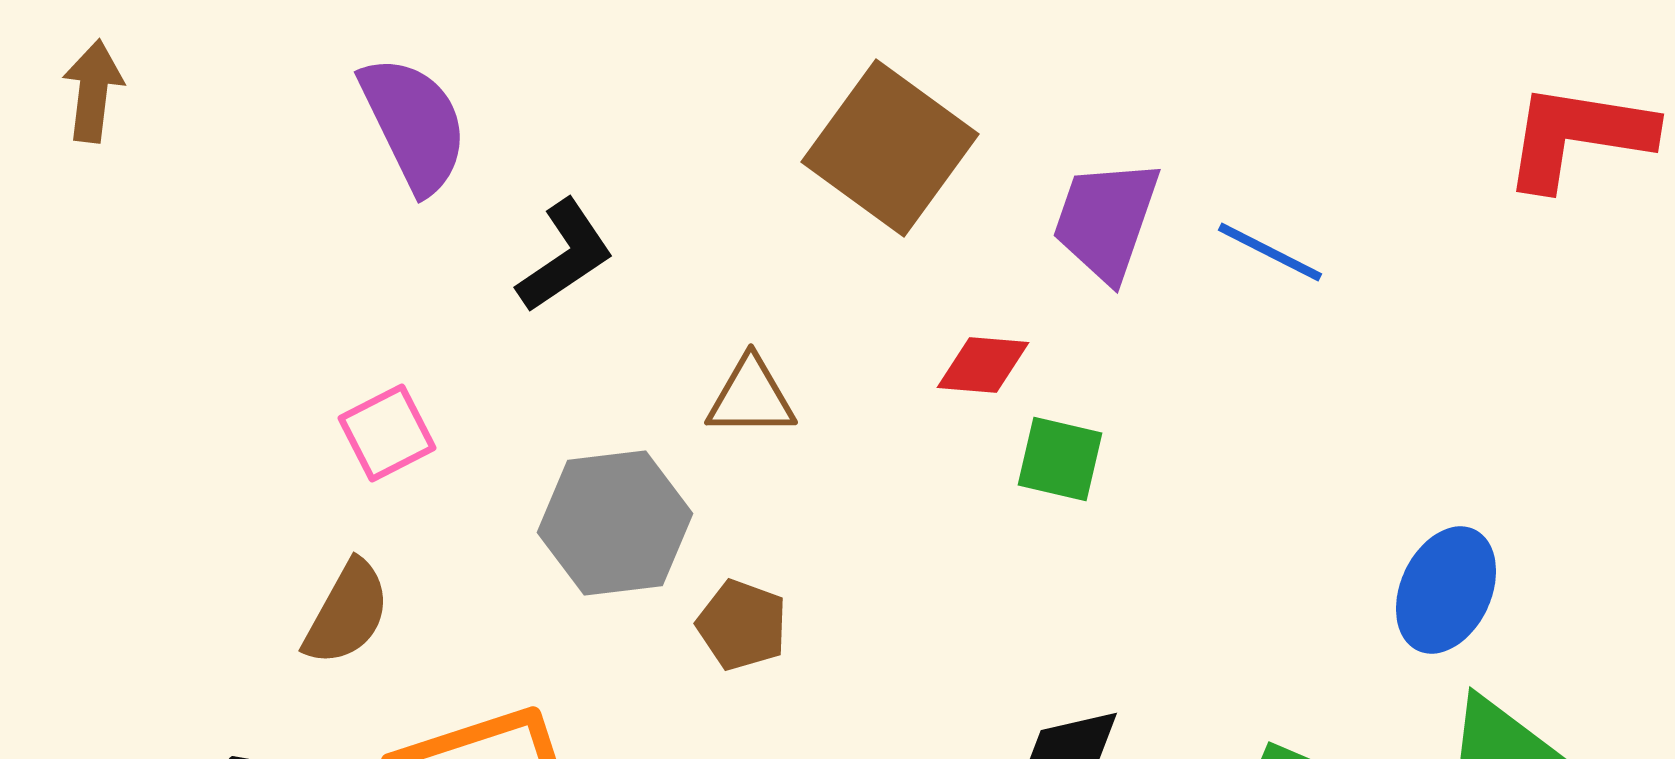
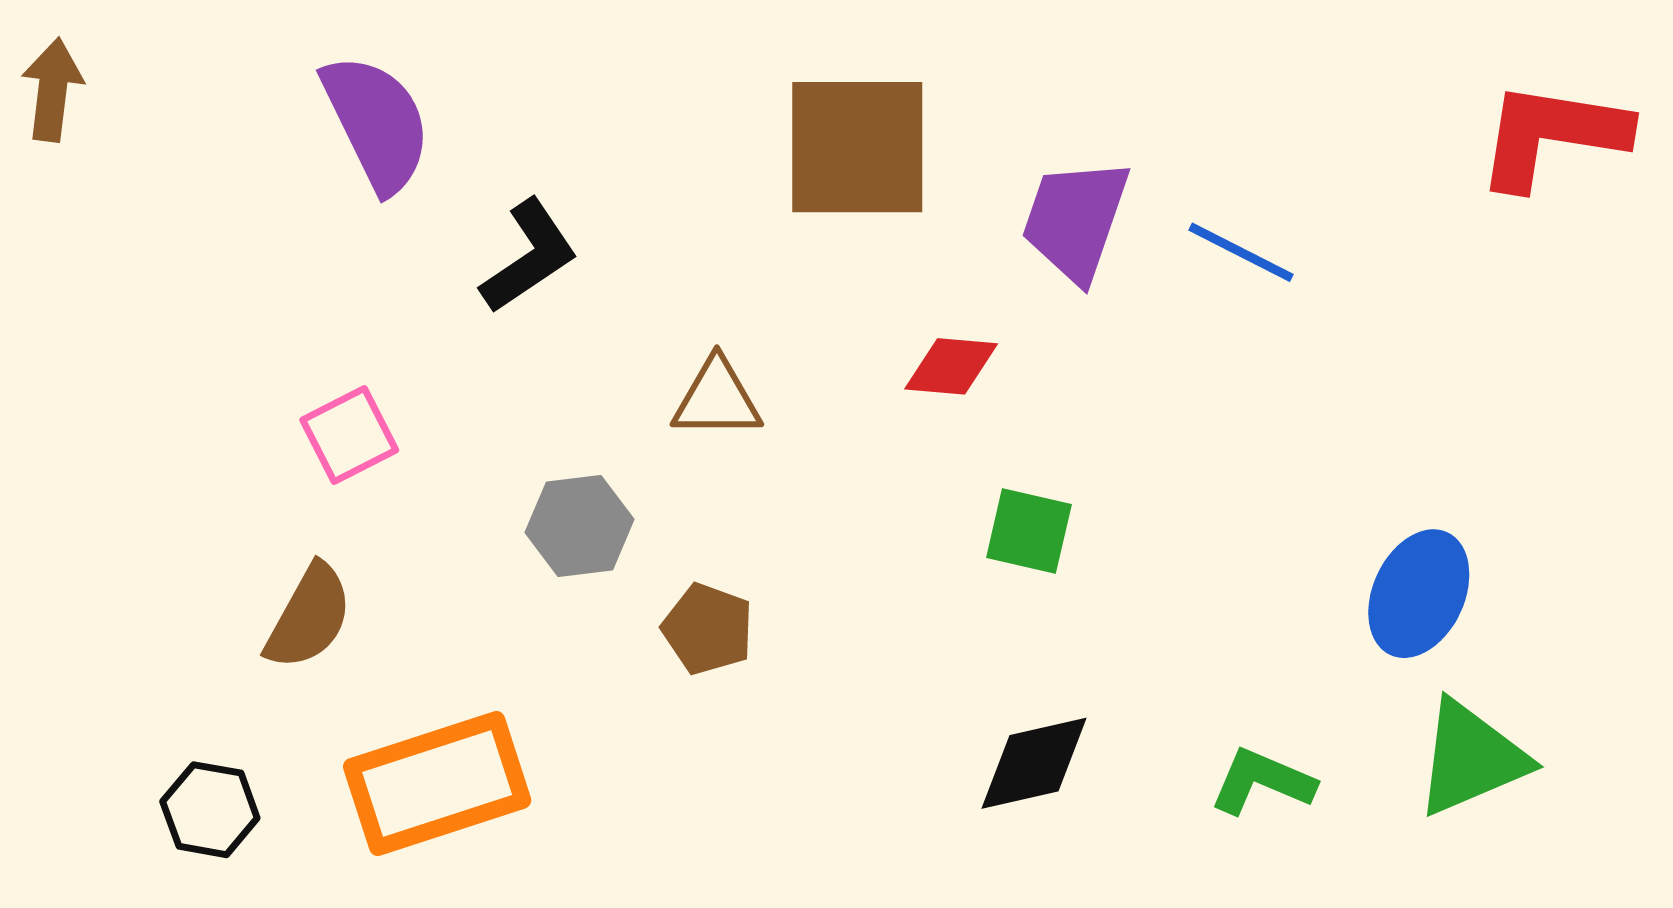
brown square: (890, 148) -> (857, 147), turned -36
green square: (1060, 459) -> (1029, 531), moved
gray hexagon: (615, 523) -> (580, 526), size x0.7

